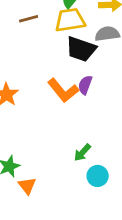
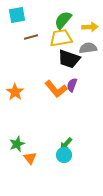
green arrow: (82, 153) -> (66, 144), moved
cyan circle: (98, 176) -> (64, 155), moved

